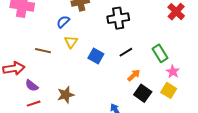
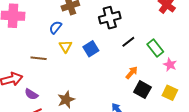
black line: (126, 52) -> (128, 42), moved
blue square: (96, 56) -> (91, 49), moved, turned 35
yellow square: (169, 90) -> (170, 93), moved

